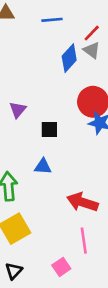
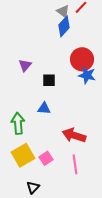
gray triangle: (92, 50) -> (63, 11), moved
pink square: (61, 267) -> (46, 158), moved
black triangle: (14, 271) -> (33, 187), moved

